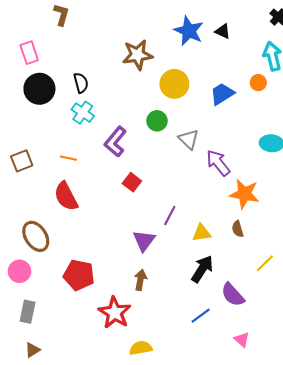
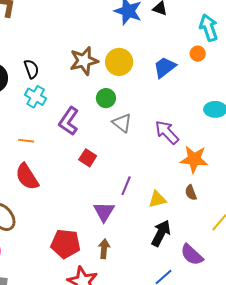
brown star: (138, 55) -> (84, 61), moved
gray triangle: (189, 139) -> (122, 123), moved
red pentagon: (79, 275) -> (66, 244), moved

